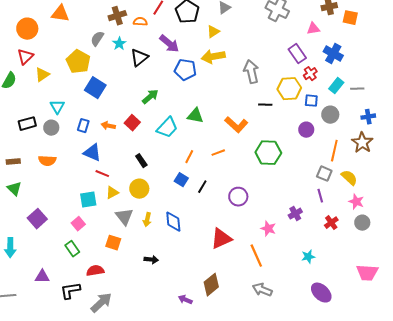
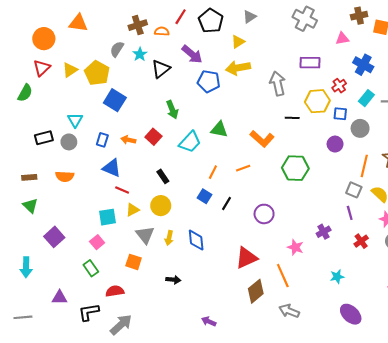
purple rectangle: (297, 54) -> (310, 63), moved, turned -54
yellow triangle: (42, 75) -> (70, 70), moved
green arrow: (150, 97) -> (172, 110), turned 108
brown diamond: (211, 285) -> (256, 291), moved

